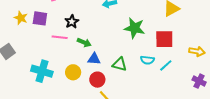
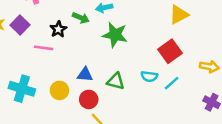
purple square: (40, 18) -> (20, 25), turned 35
green star: (134, 28) -> (115, 35), moved
red square: (164, 39) -> (170, 51), turned -36
green arrow: (84, 42) -> (81, 18), moved

